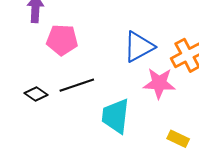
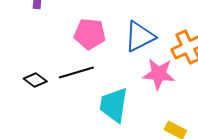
pink pentagon: (62, 40) -> (90, 34), moved

